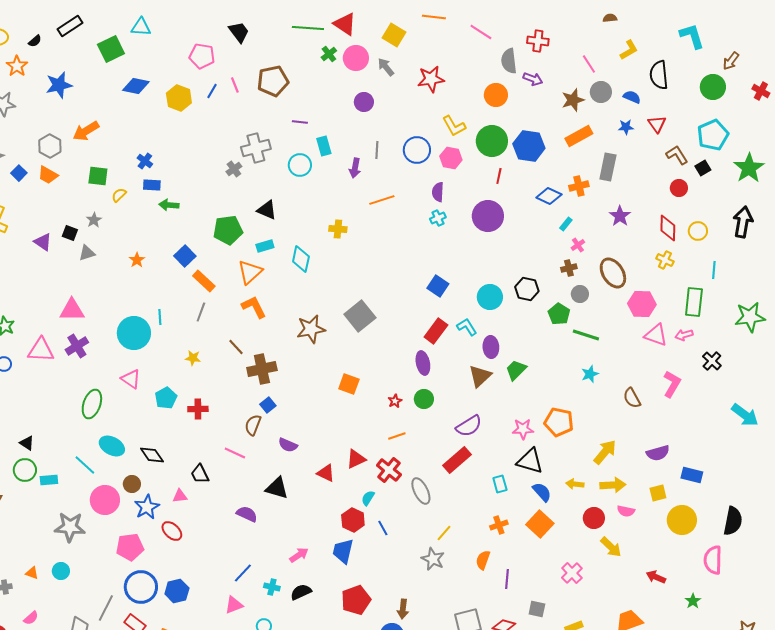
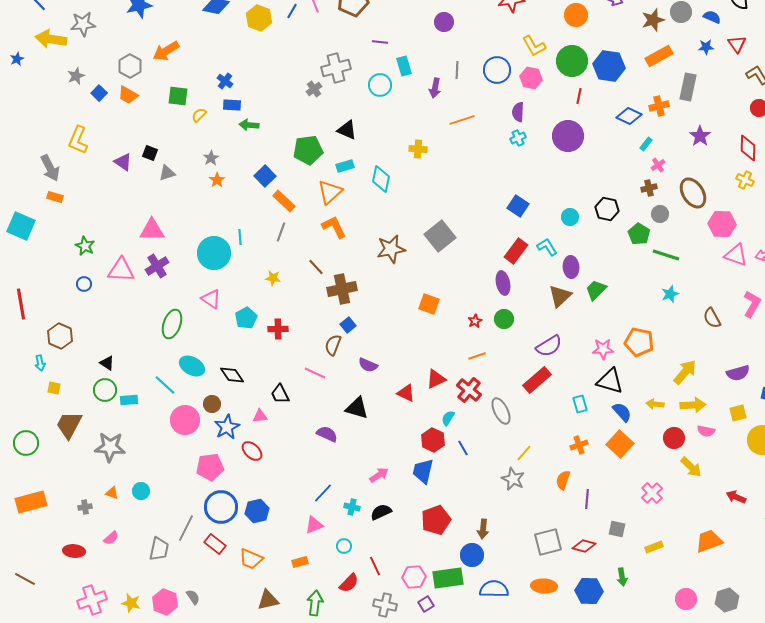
gray star: (94, 220) -> (211, 158), moved
cyan circle: (490, 297) -> (570, 217), size x0.7
gray star: (70, 527) -> (110, 447), moved

